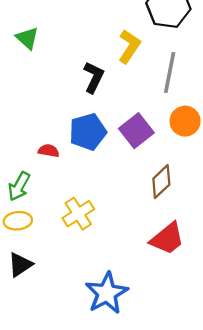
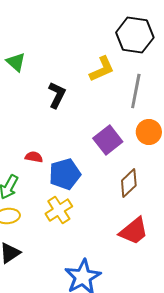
yellow L-shape: (129, 46) -> (102, 69), turned 32
black L-shape: (94, 77) -> (57, 95), moved
blue pentagon: (88, 132) -> (65, 174), moved

